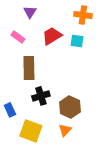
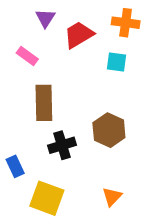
red trapezoid: (52, 36) -> (79, 35), moved
brown hexagon: (70, 107) -> (109, 130), moved
orange triangle: (65, 130) -> (112, 197), moved

